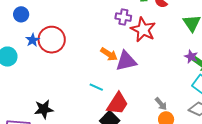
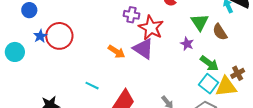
purple star: (191, 57) -> (187, 44), moved
purple triangle: (126, 61) -> (143, 49), moved, turned 45
cyan line: (96, 87) -> (92, 86), moved

